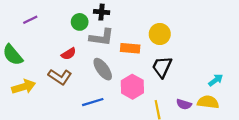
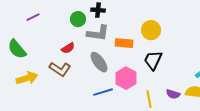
blue line: (93, 102) -> (103, 92), moved

